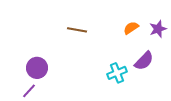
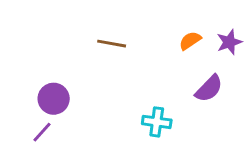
cyan cross: (117, 73) -> (157, 122), moved, turned 30

